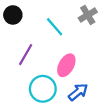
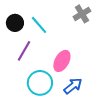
black circle: (13, 15) -> (15, 23), moved
cyan line: (55, 27) -> (39, 25), moved

